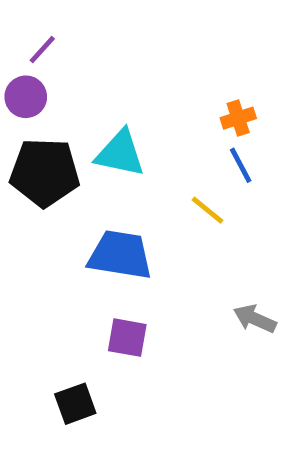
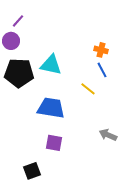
orange cross: (238, 118) -> (101, 50), turned 32

